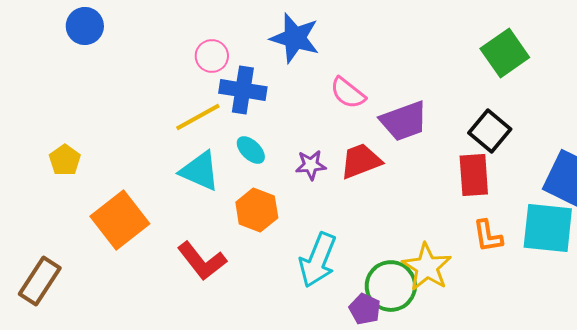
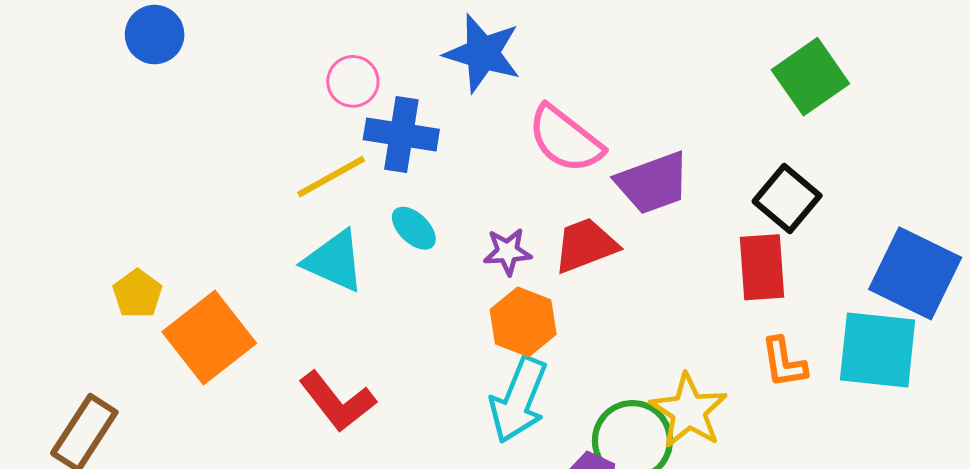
pink semicircle: (348, 93) -> (565, 139), size x1.4
yellow pentagon: (65, 160) -> (137, 294), moved
orange hexagon: (257, 210) -> (523, 322), moved

